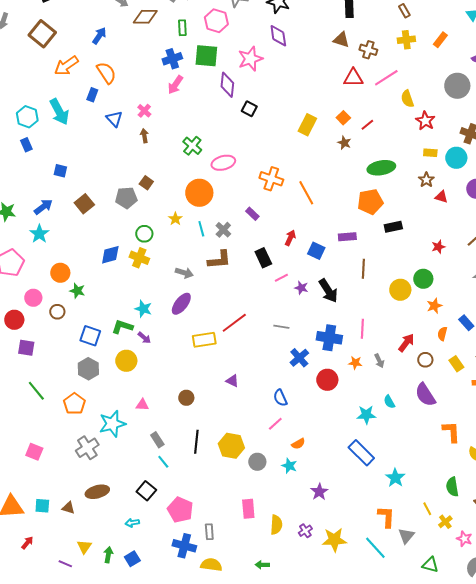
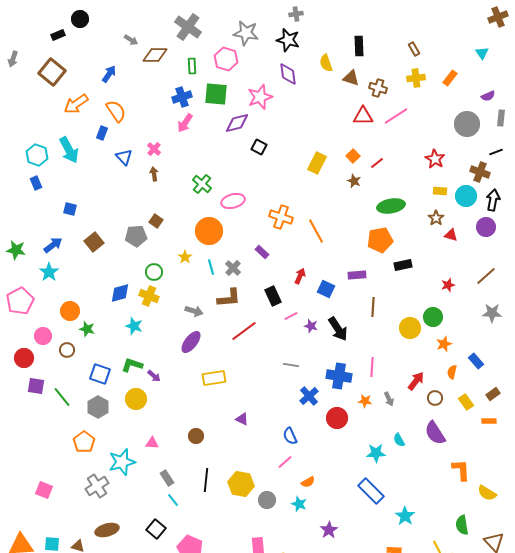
purple diamond: (227, 85) -> (237, 123), turned 70
yellow semicircle: (407, 99) -> (326, 63), moved
cyan star: (143, 309) -> (134, 326), moved
red line: (234, 323) -> (244, 331), moved
green line: (36, 391) -> (62, 397), moved

